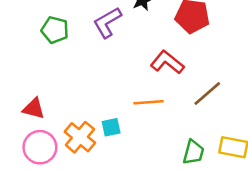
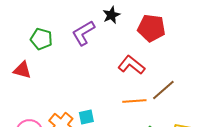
orange line: (149, 102) -> (134, 101), moved
red triangle: (34, 109) -> (22, 70), moved

